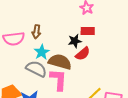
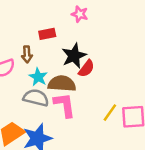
red rectangle: (88, 31) -> (47, 34), moved
black star: (75, 41) -> (74, 56), size x1.5

